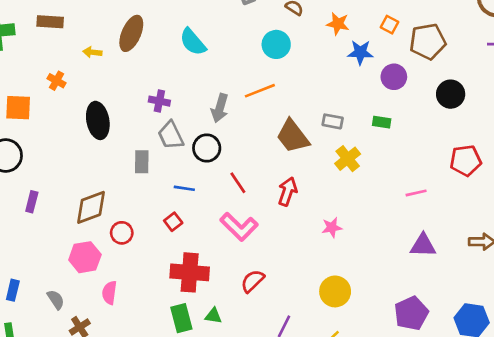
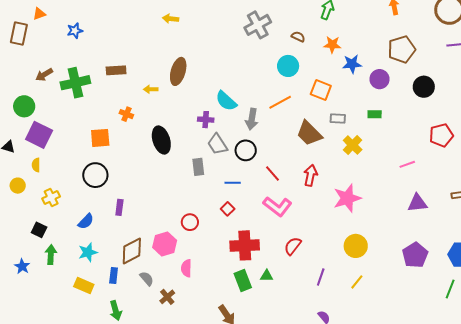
orange square: (389, 25) -> (321, 90), moved, size x1.5
cyan semicircle: (193, 42) -> (226, 101), moved
brown diamond: (91, 207) -> (132, 251), moved
pink star: (332, 227) -> (347, 198), size x1.8

